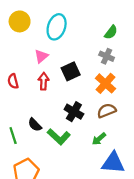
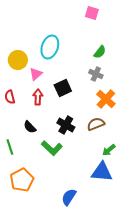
yellow circle: (20, 21) -> (18, 60), moved
orange cross: (105, 83) -> (106, 99), moved
black semicircle: (35, 125) -> (30, 127), moved
green arrow: (99, 139) -> (109, 150), moved

